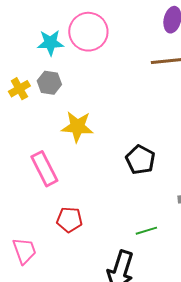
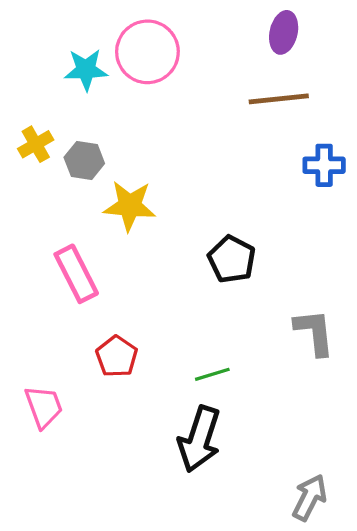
gray hexagon: (49, 83) -> (84, 160), moved
red pentagon: (69, 220) -> (117, 357), turned 30
green line: (146, 231) -> (212, 374), moved

